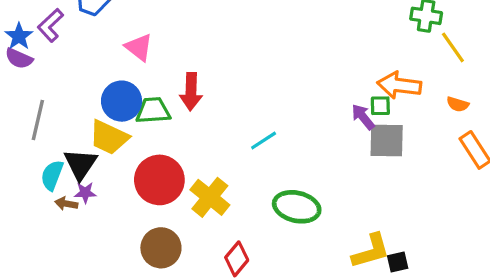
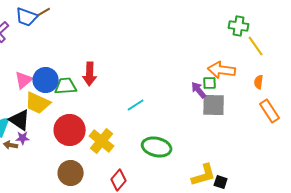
pink triangle: (139, 47) -> (24, 80), moved, turned 42
orange semicircle: (458, 104) -> (259, 82), turned 80
black triangle: (80, 164) -> (20, 120), turned -30
black square: (398, 262) -> (221, 182), turned 32

